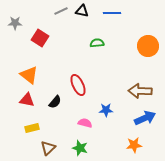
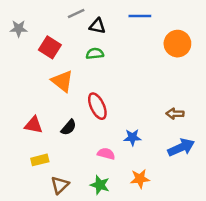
black triangle: (82, 11) -> (97, 26), moved
green semicircle: (97, 43) -> (95, 54), moved
orange circle: (148, 46) -> (177, 44), moved
orange triangle: (29, 75) -> (62, 81), moved
brown arrow: (140, 91) -> (175, 114), size x0.6
orange star: (134, 145) -> (140, 179), moved

